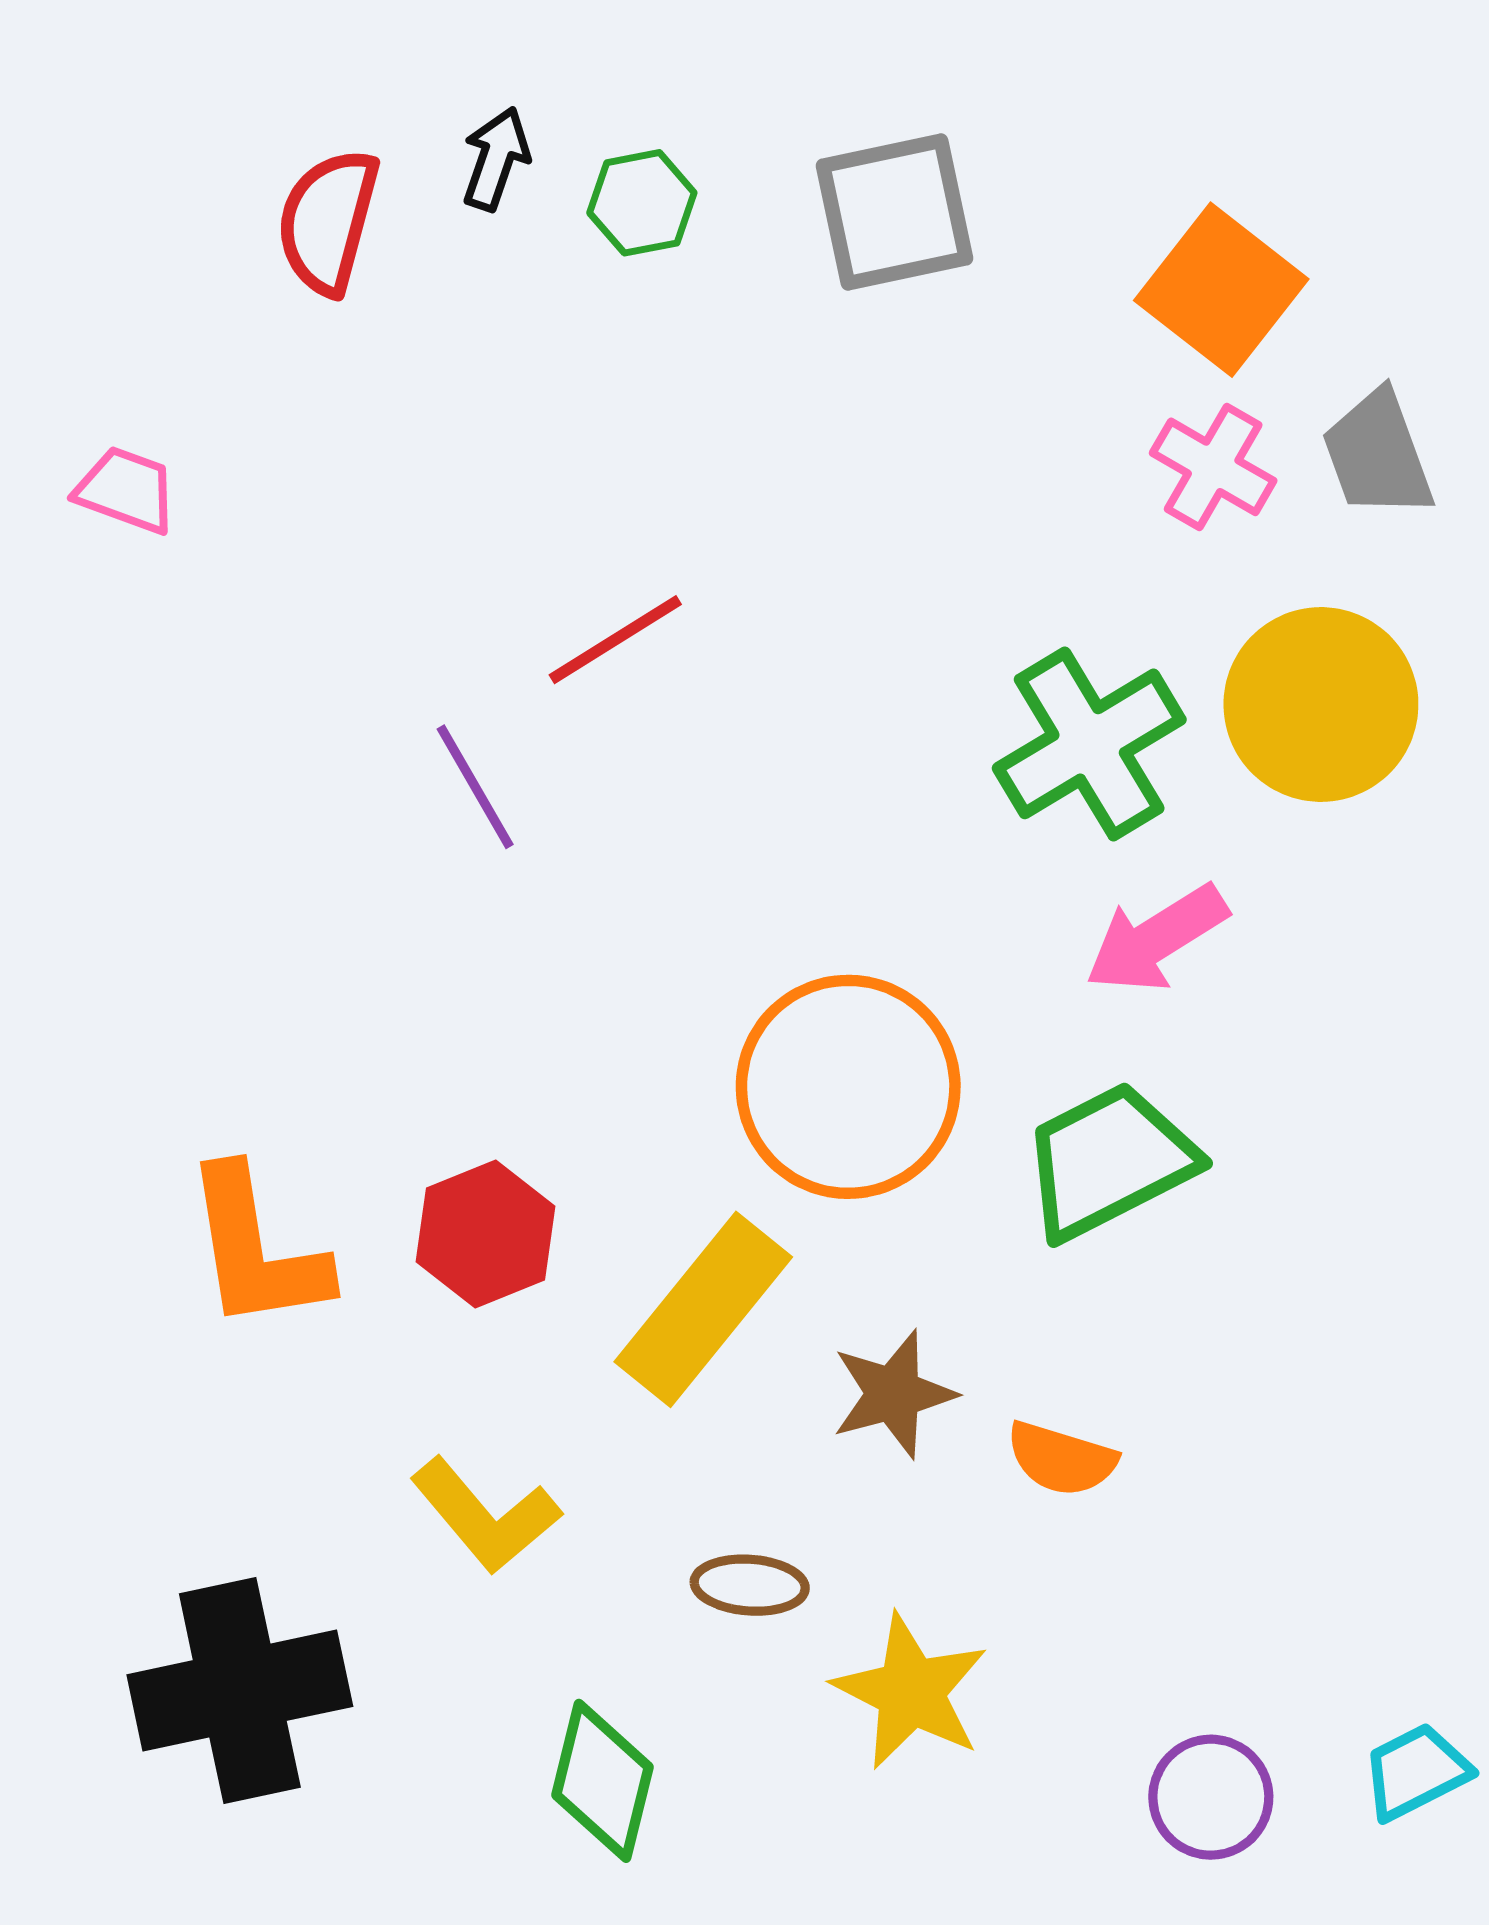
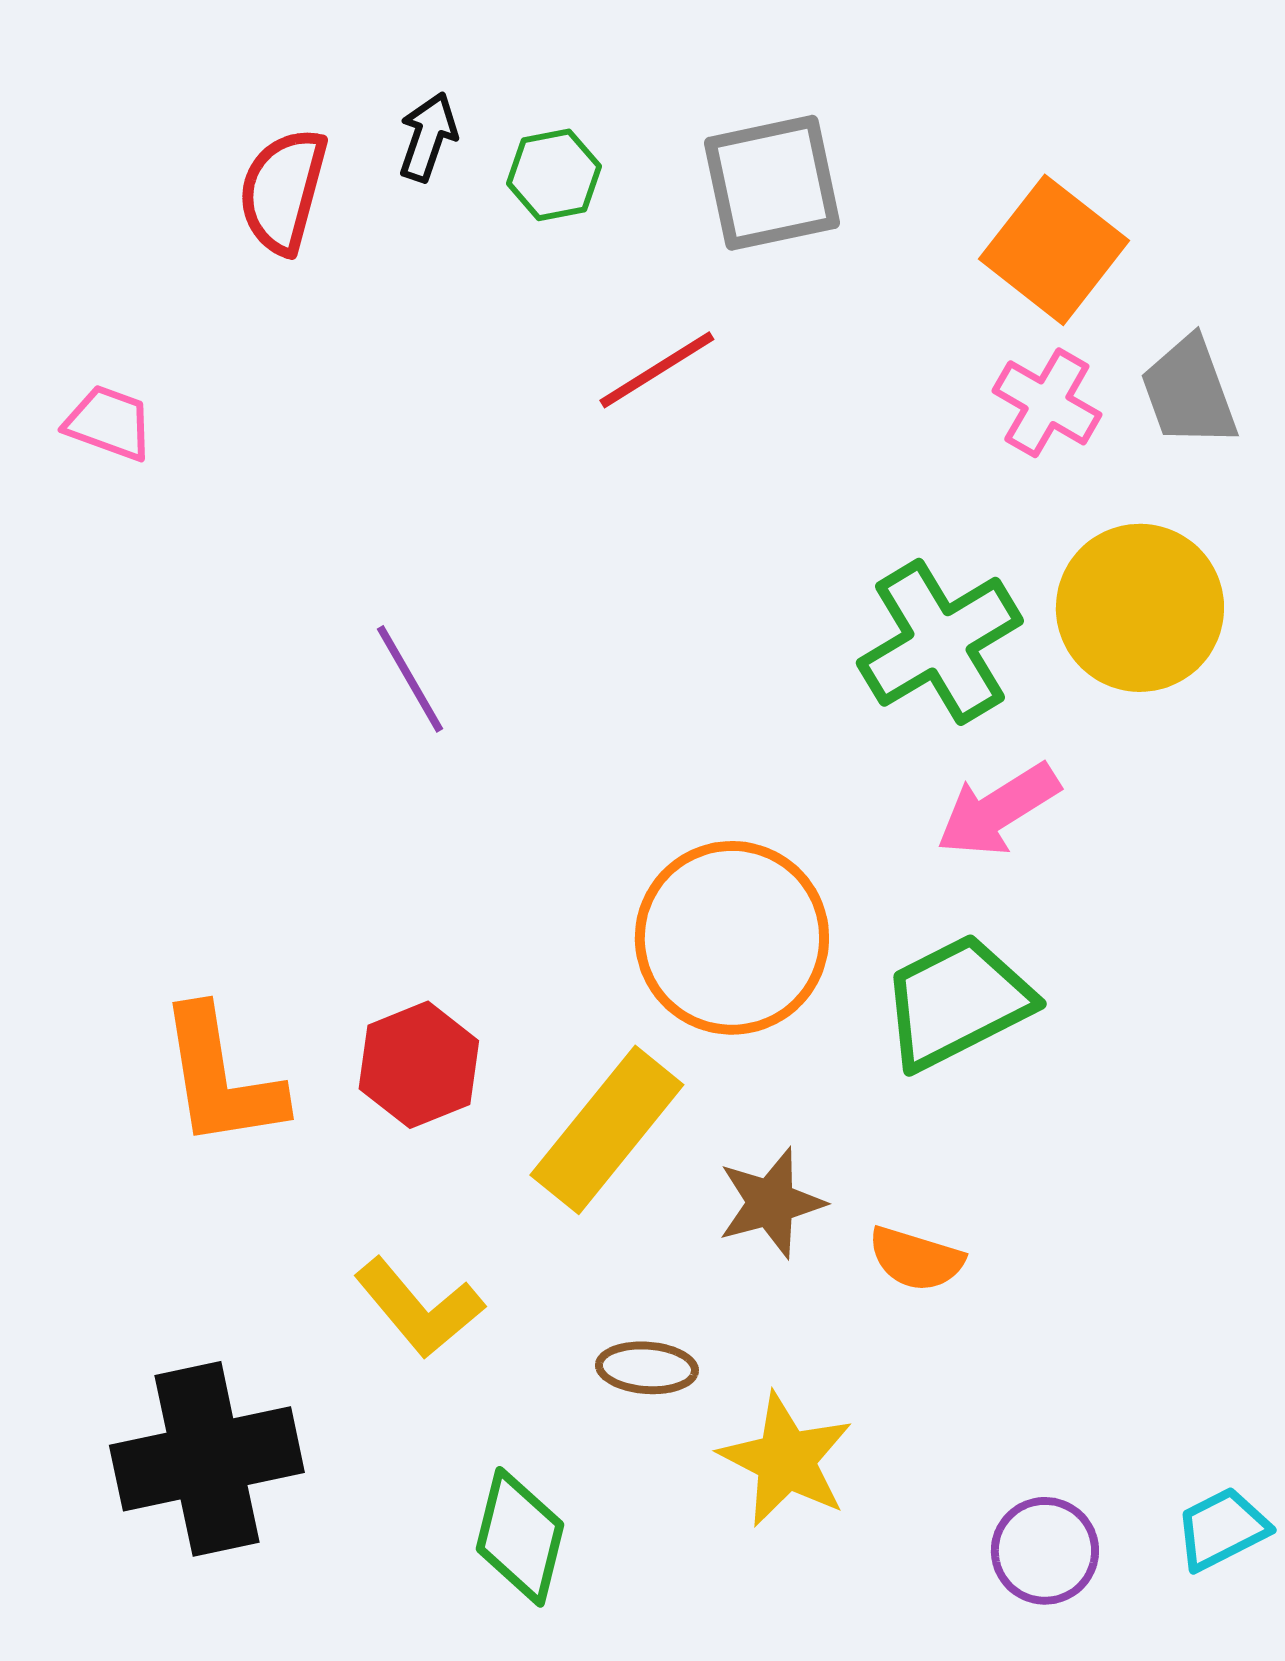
red line: (615, 640) -> (657, 370), moved

